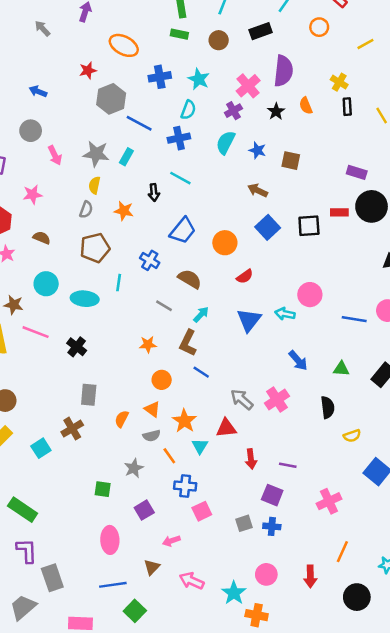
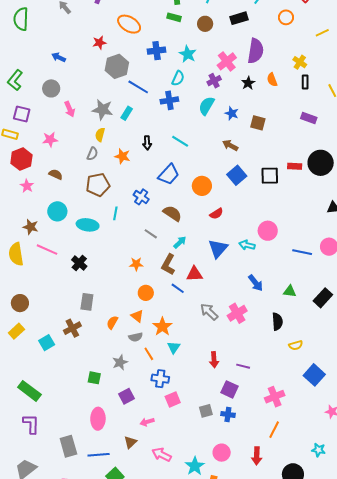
purple rectangle: (357, 172) -> (309, 118), moved
cyan line: (180, 178) -> (180, 141), moved
red triangle: (226, 428) -> (194, 274), moved
orange line: (342, 552) -> (274, 430), moved
gray rectangle: (52, 578) -> (68, 446), moved

